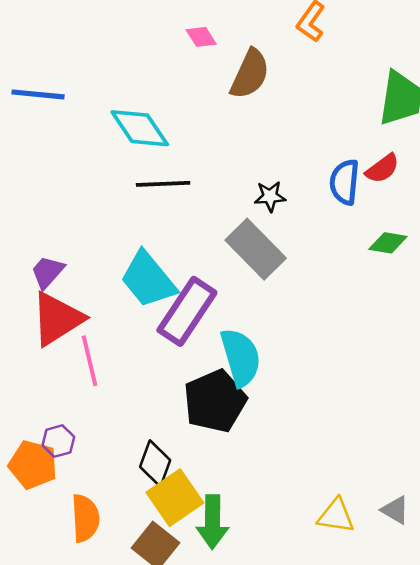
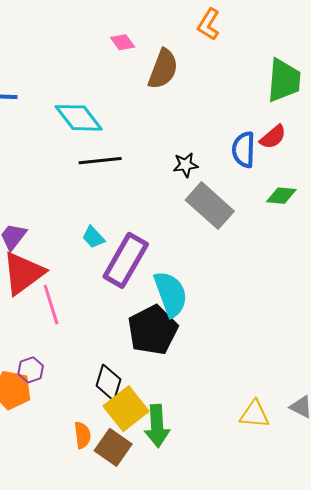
gray rectangle: (256, 249) -> (210, 206), moved
cyan trapezoid: (148, 279) -> (93, 237), size x0.5
orange semicircle: (85, 518) -> (82, 435), moved, size x0.7

